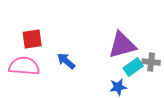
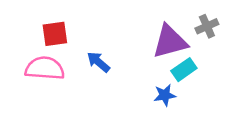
gray cross: (151, 62) -> (207, 26), moved, turned -30

